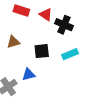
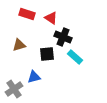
black cross: (64, 25) -> (63, 37), moved
cyan rectangle: (70, 54) -> (75, 57), turned 63

